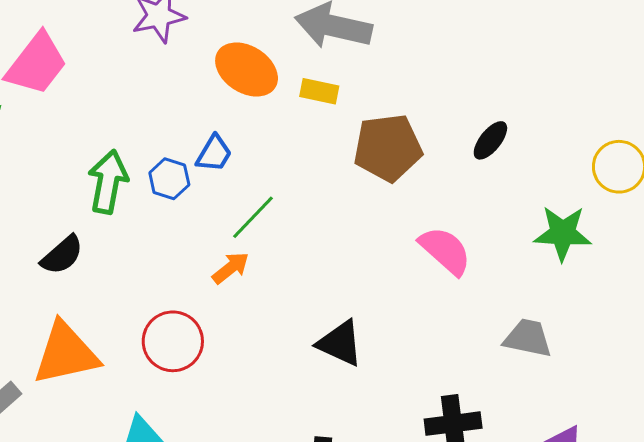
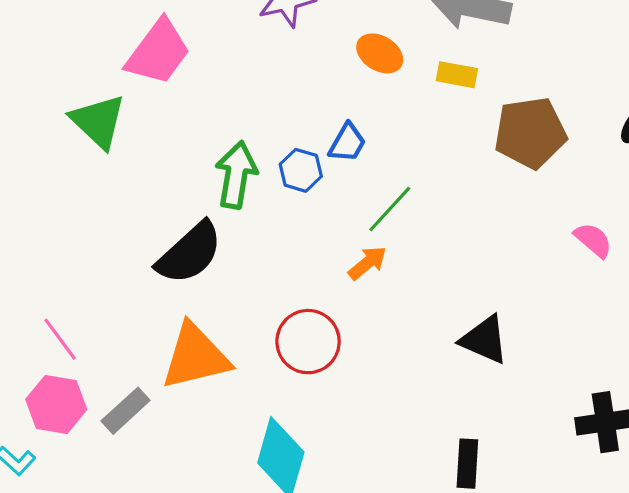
orange ellipse: (247, 69) -> (380, 53), size x0.7
pink semicircle: (445, 251) -> (593, 240), size x0.7
black semicircle: (62, 255) -> (189, 253), size x1.5

